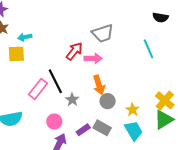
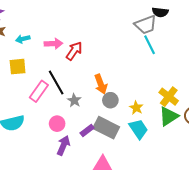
gray trapezoid: (103, 33) -> (146, 25), moved
yellow square: (16, 54) -> (18, 67), moved
pink arrow: (93, 58) -> (53, 44), moved
gray rectangle: (102, 128) -> (106, 128), size x1.4

